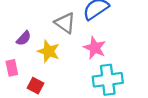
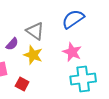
gray triangle: (65, 23) -> (35, 31), moved

